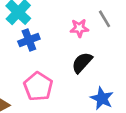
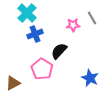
black semicircle: (82, 63) -> (59, 51), moved

